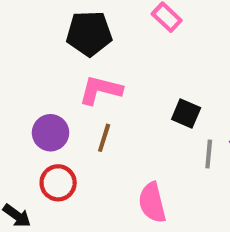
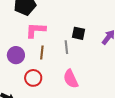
gray line: (209, 154) -> (66, 47), moved
red circle: (58, 183) -> (33, 78), moved

